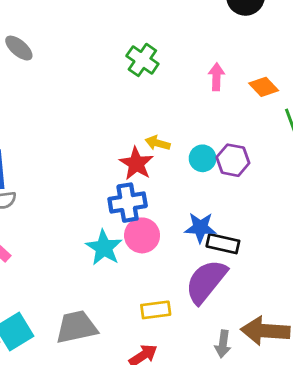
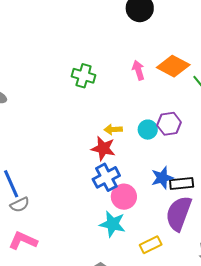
orange diamond: (264, 87) -> (173, 66), size x1.5
cyan star: (104, 248) -> (112, 224), moved

